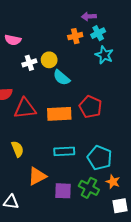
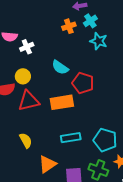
yellow circle: (49, 60) -> (23, 76), moved
white cross: (29, 63) -> (27, 47), moved
red pentagon: (90, 107) -> (83, 83), moved

